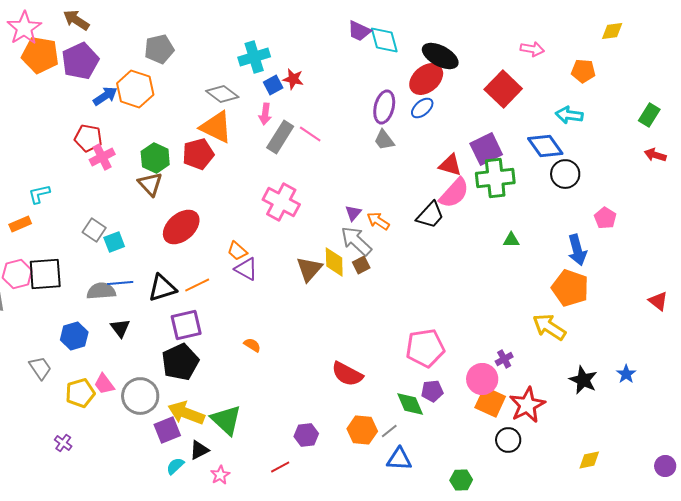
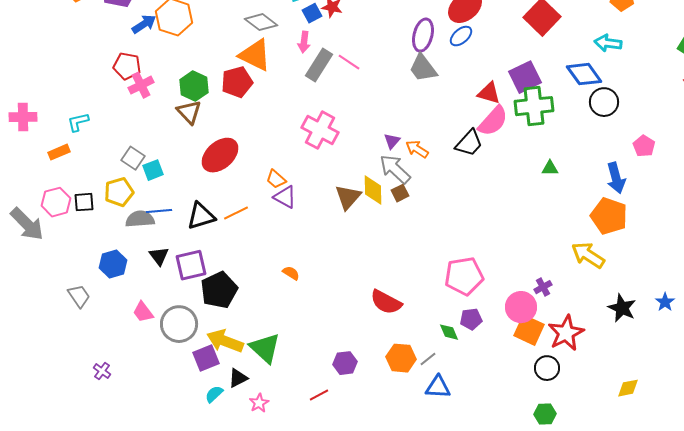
gray trapezoid: (384, 140) -> (423, 68), size x1.4
black square: (45, 274) -> (84, 202), size x0.6
purple square: (186, 325) -> (191, 265), moved
yellow pentagon: (80, 393) -> (119, 192), moved
green diamond: (410, 404) -> (449, 332), size x0.7
green hexagon: (461, 480) -> (545, 414), moved

